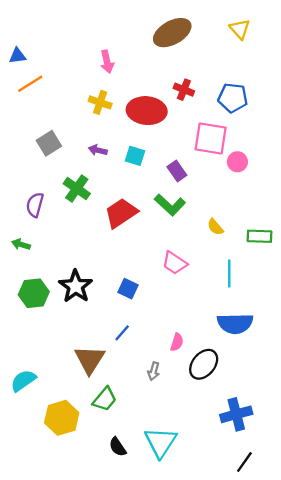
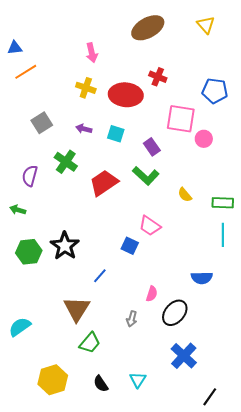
blue pentagon: (233, 98) -> (215, 91), moved
cyan line: (229, 273) -> (223, 235), moved
blue square: (128, 289) -> (130, 246), moved
blue semicircle: (235, 324) -> (202, 278), size x0.7
blue line: (122, 333) -> (100, 276), moved
blue cross: (236, 414) -> (184, 356), moved, turned -32
yellow hexagon: (62, 418) -> (53, 380), moved
cyan triangle: (161, 442) -> (138, 380), size x0.6

